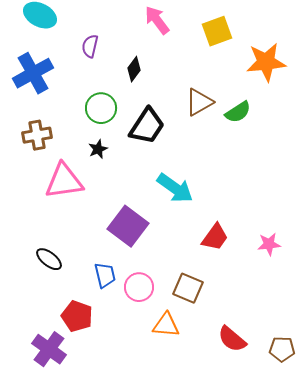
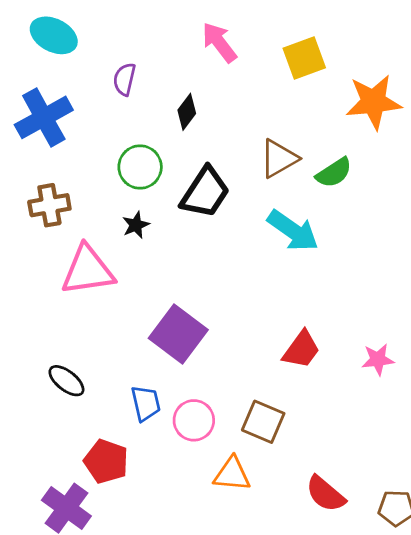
cyan arrow: (175, 188) -> (293, 231), moved

